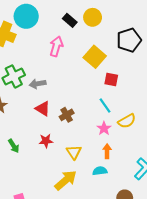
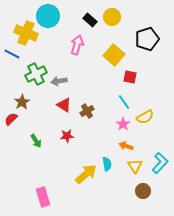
orange arrow: (107, 151) -> (126, 146), turned -72
yellow triangle: (74, 152) -> (135, 166), moved
cyan semicircle: (100, 171) -> (107, 164), moved, turned 88

